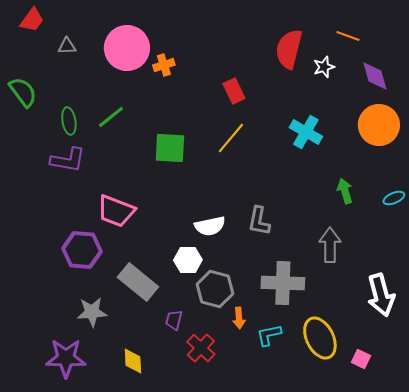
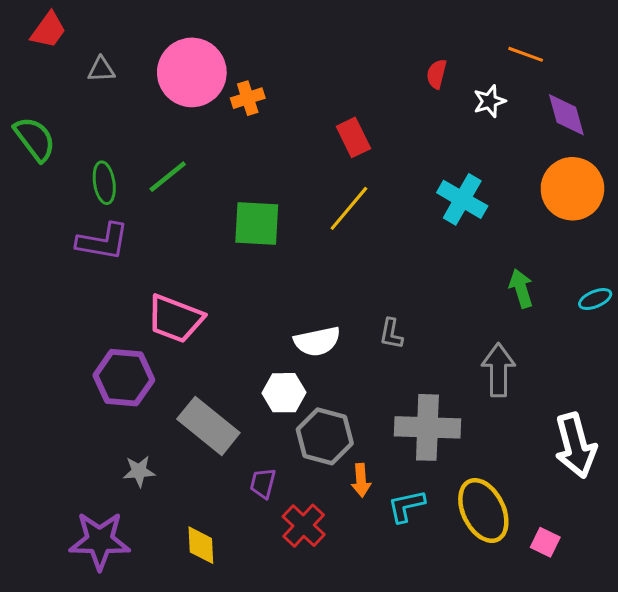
red semicircle: (289, 49) -> (437, 74), size x0.5
gray L-shape: (259, 221) -> (391, 334), size x0.7
gray star: (92, 312) -> (139, 471), size x0.7

